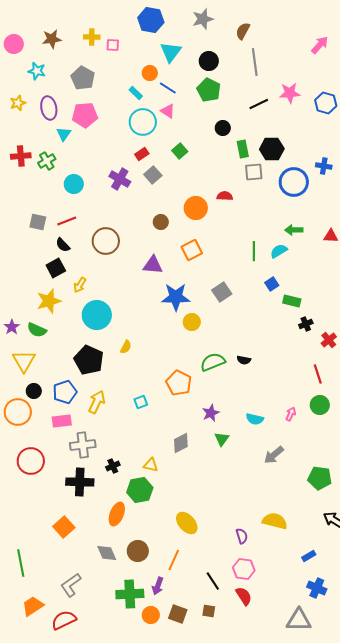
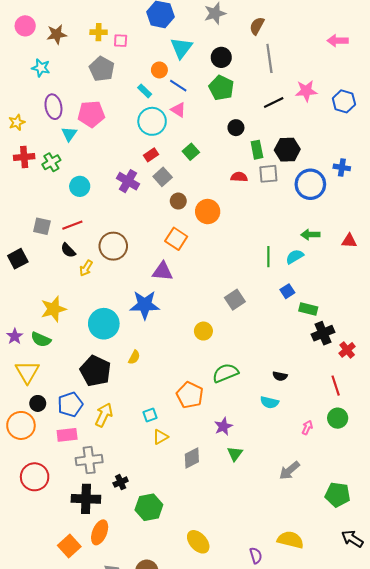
pink circle: (14, 44) -> (25, 26), moved
pink arrow: (320, 45) -> (338, 41), turned -132
gray pentagon: (83, 78) -> (102, 69), moved
yellow star: (18, 103) -> (17, 122), moved
red semicircle: (225, 196) -> (239, 177), moved
brown circle: (161, 222) -> (178, 201), moved
orange square: (192, 250) -> (176, 239), moved, turned -30
black square: (56, 268) -> (18, 259), moved
yellow arrow: (80, 285) -> (86, 268), moved
blue star: (176, 297) -> (145, 305), moved
black cross: (306, 324) -> (323, 333), size x1.5
black semicircle: (244, 360) -> (280, 376), moved
cyan semicircle: (255, 419) -> (269, 402), moved
yellow triangle: (151, 465) -> (160, 437), moved, turned -42
orange ellipse: (117, 514) -> (100, 532), moved

